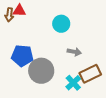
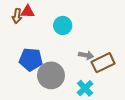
cyan circle: (61, 24) -> (63, 25), moved
brown rectangle: (90, 74) -> (103, 63), moved

